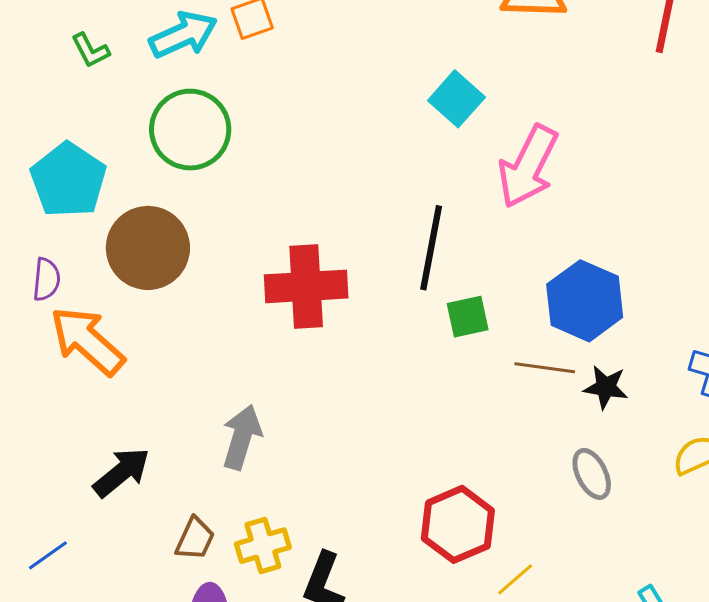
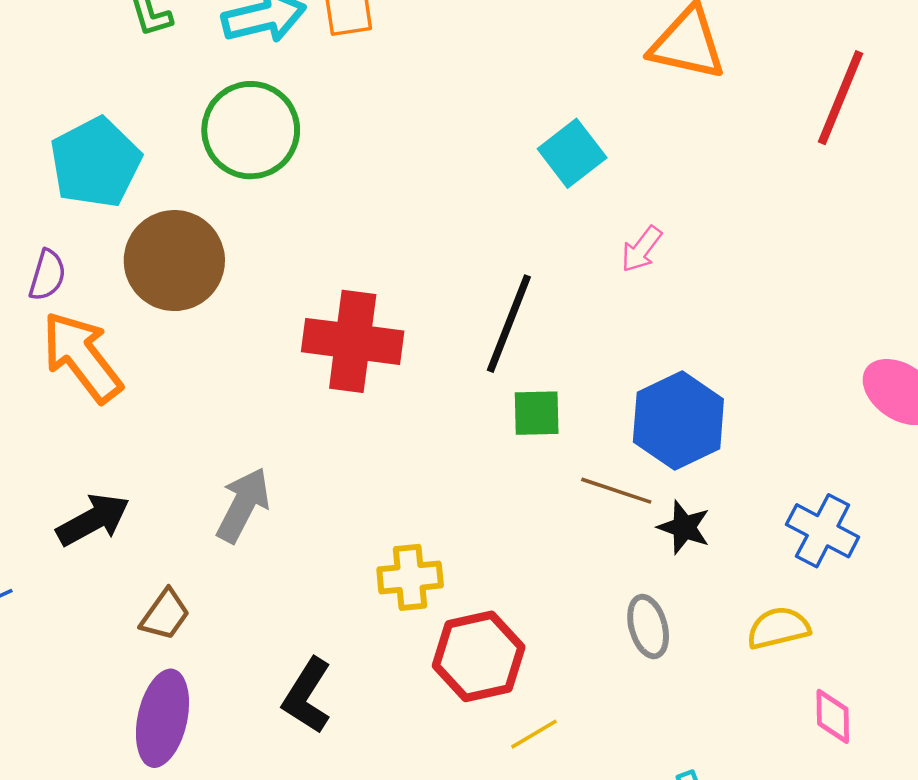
pink arrow: (528, 166) -> (641, 249), size x0.5
yellow cross: (263, 546) -> (410, 577), moved

